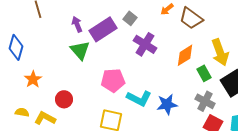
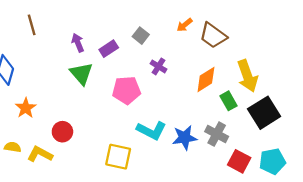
purple rectangle: (103, 29) -> (109, 49), size x0.6
purple cross: (145, 44) -> (159, 66), size x0.6
pink pentagon: (113, 80) -> (126, 90), moved
gray cross: (205, 101) -> (217, 134), moved

